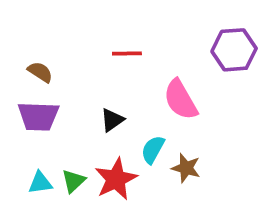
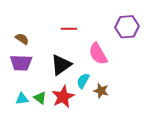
black triangle: (112, 120) -> (61, 65), size x1.6
green triangle: (73, 181) -> (40, 98), turned -40

